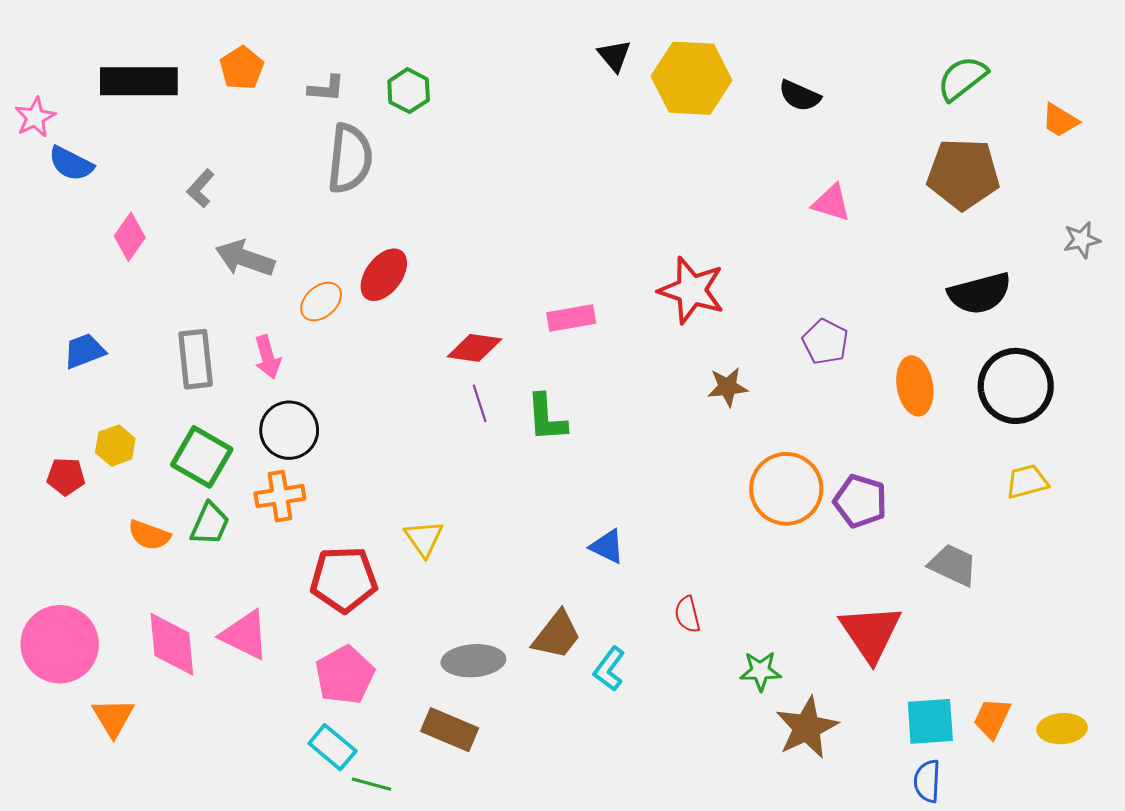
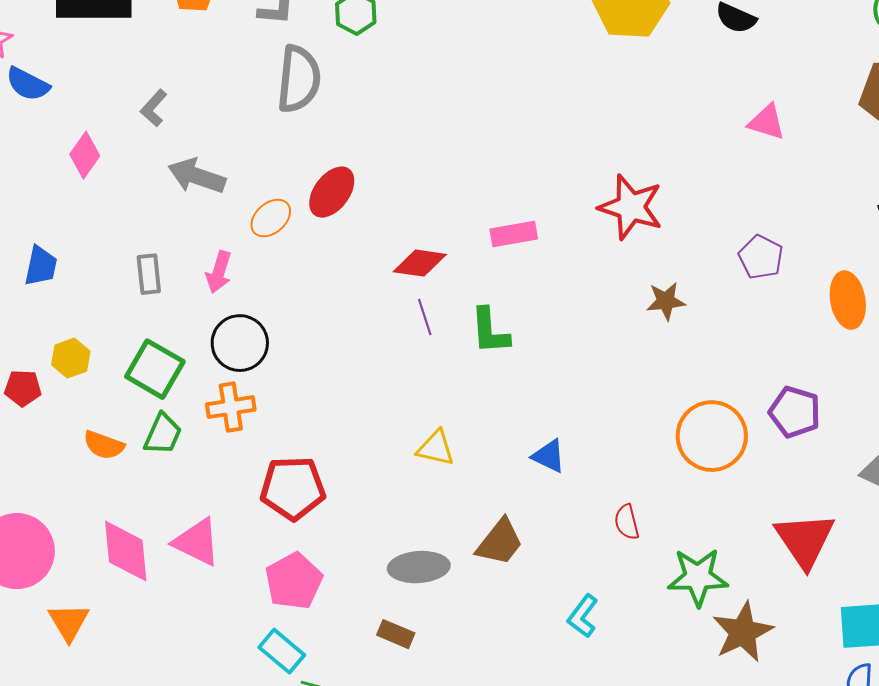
blue trapezoid: (84, 351) -> (41, 266), turned 123
pink arrow: (268, 357) -> (219, 272), turned 33
gray rectangle: (196, 359) -> (149, 274), size x0.7
orange circle: (786, 489) -> (712, 436), moved
yellow triangle: (424, 538) -> (436, 448), moved, turned -42
cyan L-shape: (609, 669) -> (583, 616), moved
green star: (761, 671) -> (698, 577), size x1.5
brown rectangle: (450, 730) -> (396, 634), size x0.7

